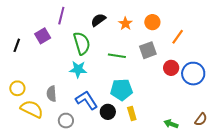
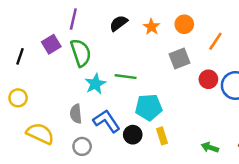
green semicircle: (82, 43) -> (81, 53), moved
green line: (117, 56) -> (126, 77), moved
cyan star: (78, 69) -> (95, 84), turned -30
yellow circle: (17, 88) -> (18, 98), moved
gray semicircle: (52, 94) -> (76, 114), moved

